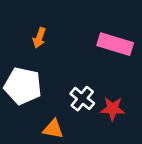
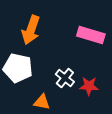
orange arrow: (39, 38) -> (31, 30), size x1.8

